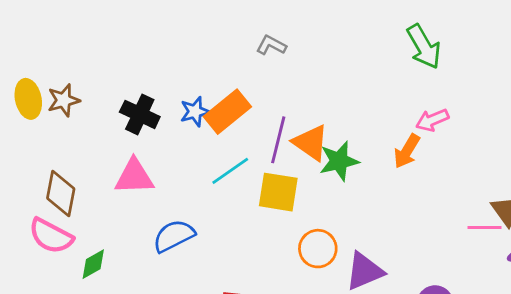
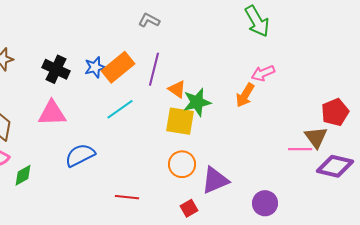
purple line: (278, 140) -> (154, 69), moved
orange triangle: (311, 143) -> (177, 89), size x0.7
yellow square: (278, 192) -> (180, 121), moved

